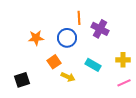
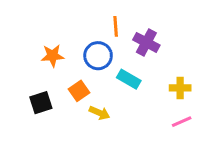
cyan rectangle: (93, 65) -> (129, 79), moved
black square: (22, 80) -> (41, 103), moved

